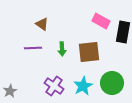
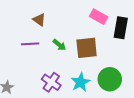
green arrow: (62, 49) -> (59, 45), turned -48

